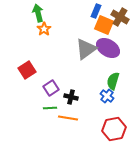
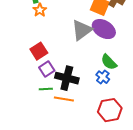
red square: (27, 70) -> (39, 51), moved
green semicircle: (113, 81) -> (109, 62), turned -60
black cross: (71, 97) -> (67, 78), size x1.6

